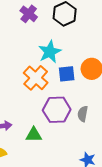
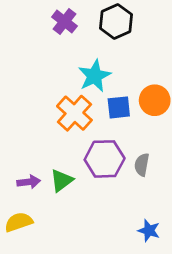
green triangle: (34, 135) -> (62, 180), moved, turned -36

